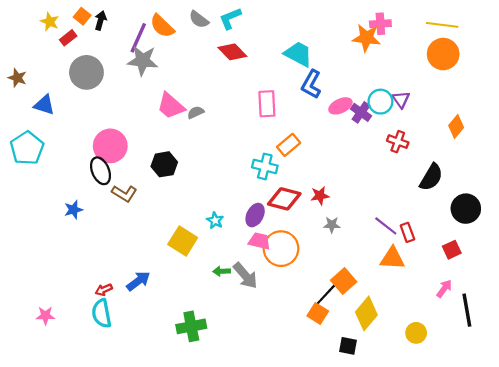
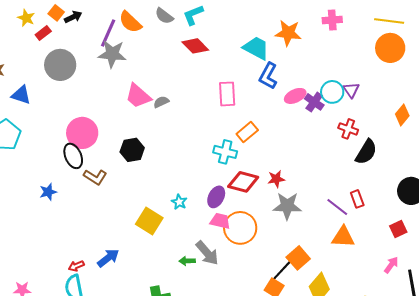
black arrow: (101, 21) -> (73, 17), turned 48
orange star: (366, 38) -> (288, 33), moved
black semicircle: (431, 177) -> (366, 152), moved
gray star: (332, 225) -> (287, 206), size x1.8
red rectangle: (407, 232) -> (357, 199), moved
green arrow: (222, 271) -> (187, 261), moved

